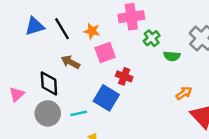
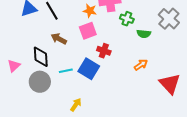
orange star: (92, 31) -> (90, 11), moved
green cross: (152, 38) -> (127, 19), turned -32
orange arrow: (184, 93) -> (141, 65), moved
cyan line: (79, 113) -> (66, 71), moved

